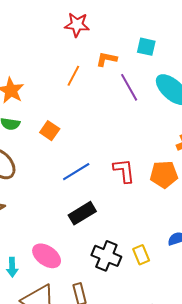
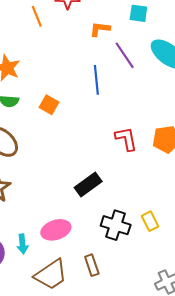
orange line: (73, 76) -> (37, 16), moved, turned -45
blue line: (76, 172) -> (96, 80), moved, turned -60
pink ellipse: (47, 256) -> (56, 230), turned -48

